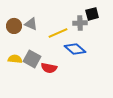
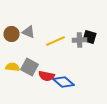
black square: (92, 14) -> (90, 37), moved, turned 32
gray cross: (80, 23) -> (80, 40), moved
blue diamond: (75, 49) -> (64, 82), moved

